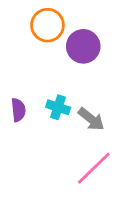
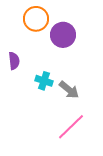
purple semicircle: (18, 110) -> (14, 61), moved

